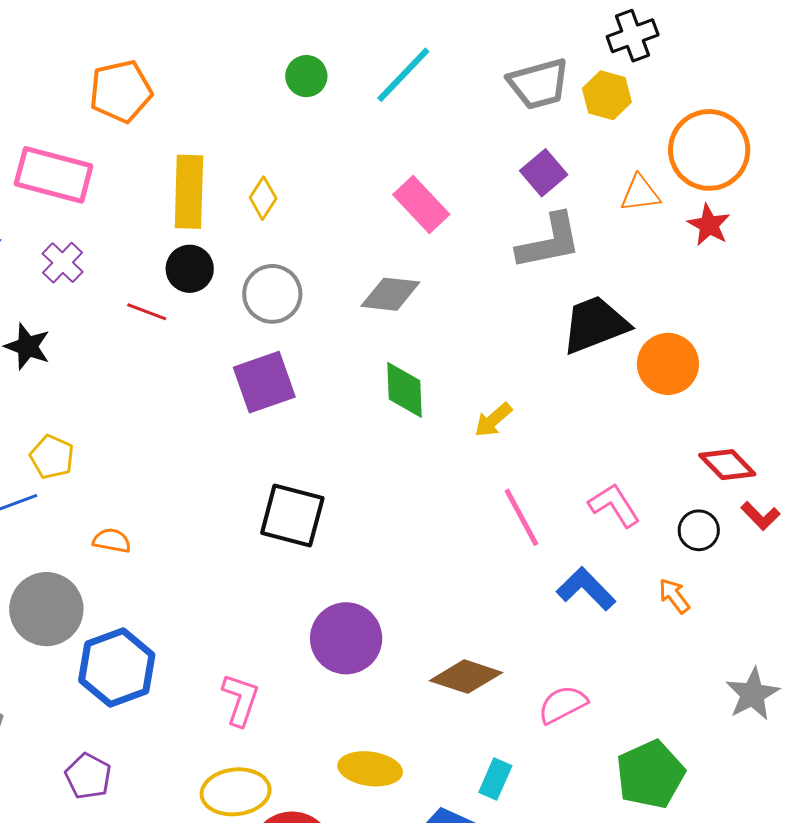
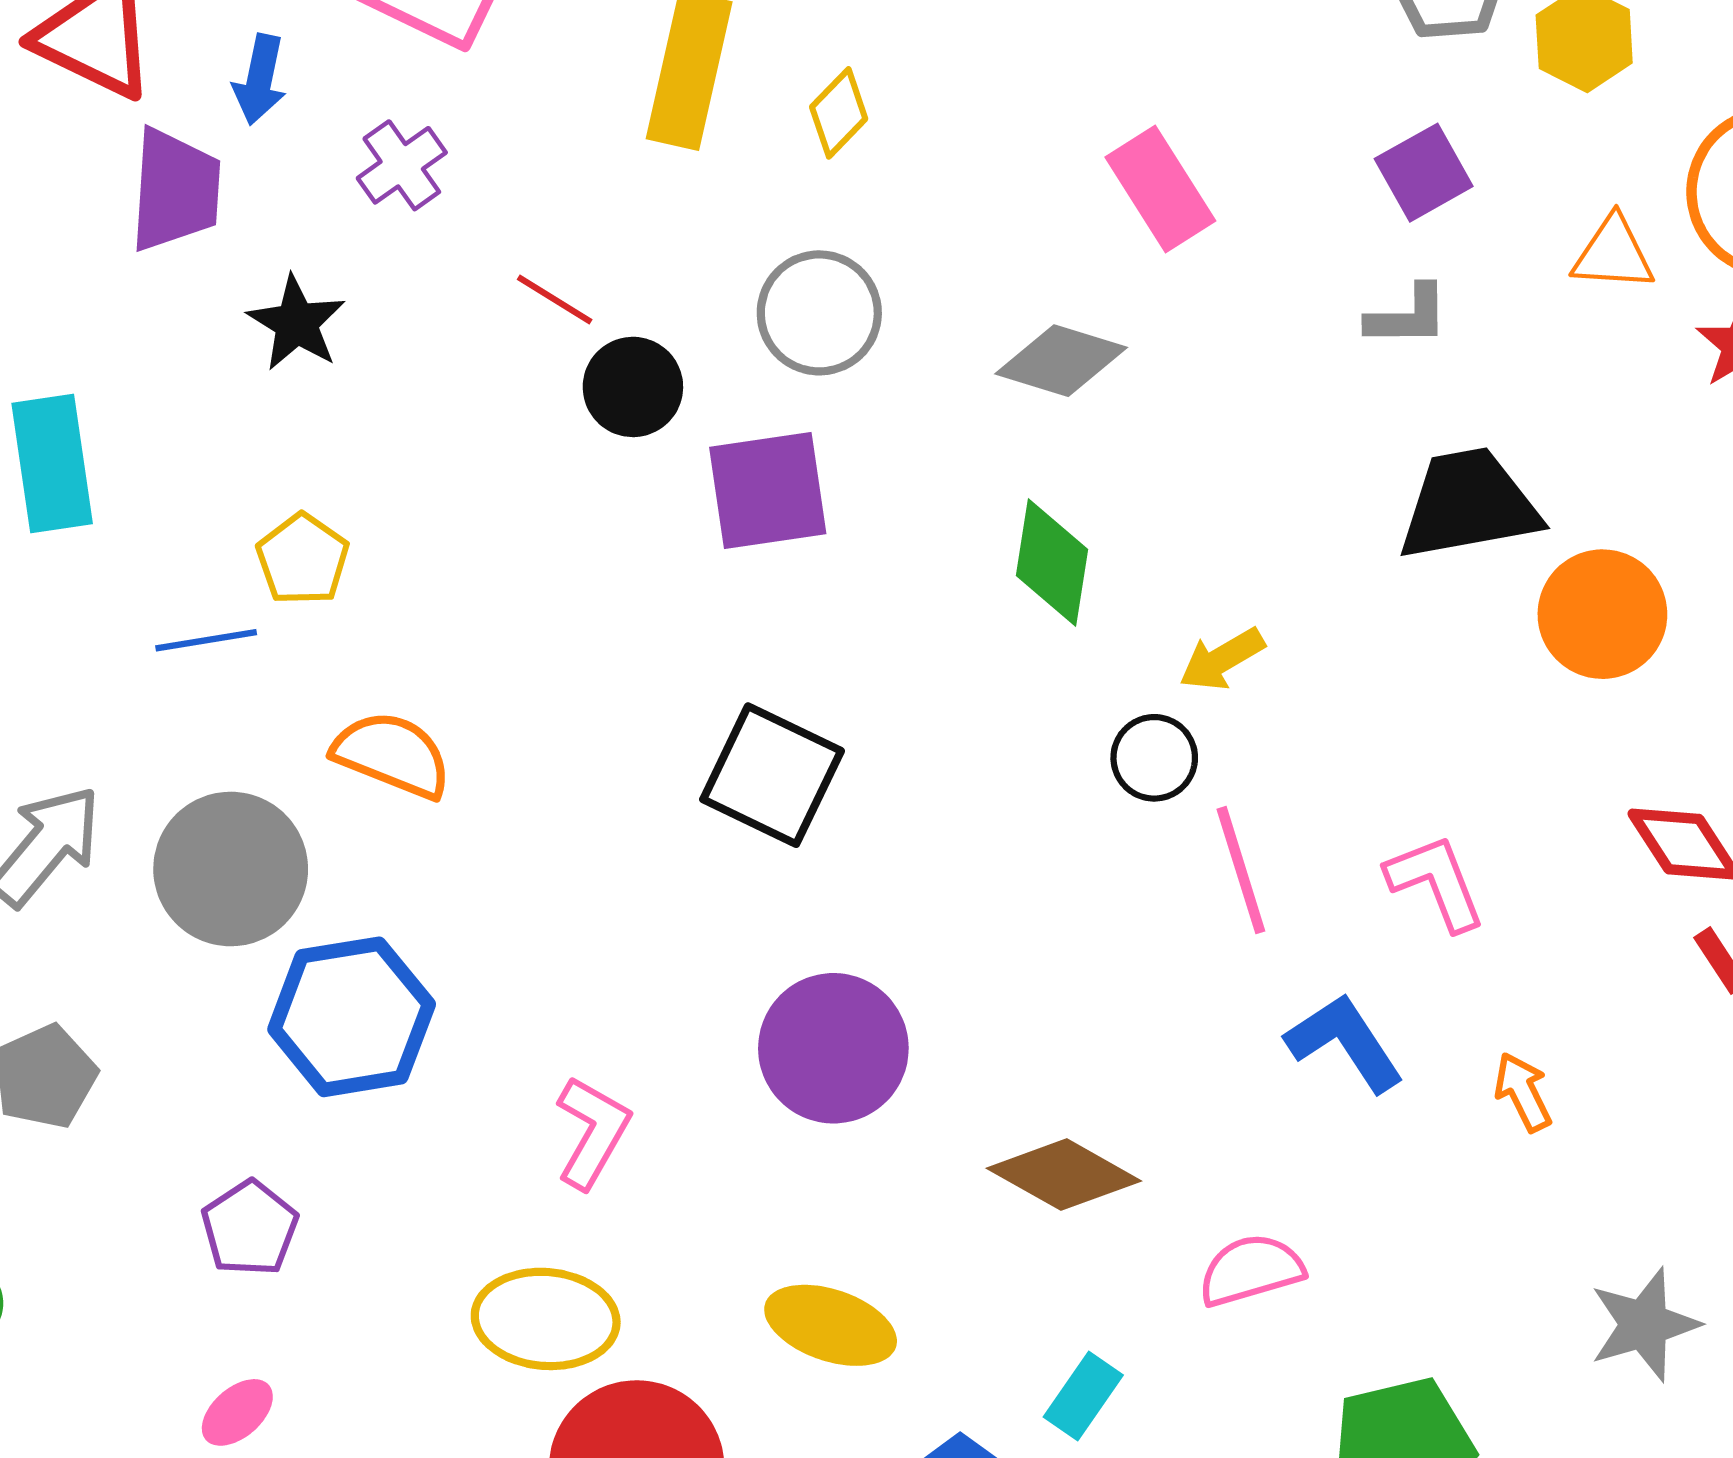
gray L-shape: (549, 242) -> (1408, 316), size x0.6
black circle: (190, 269) -> (633, 387), moved
black circle: (699, 530) -> (1154, 758), moved
orange semicircle: (112, 541) -> (392, 755), size x1.5

